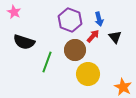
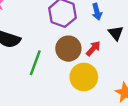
red arrow: (93, 36) -> (93, 49), moved

